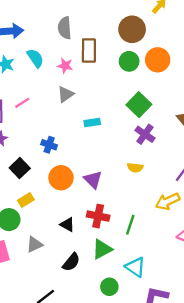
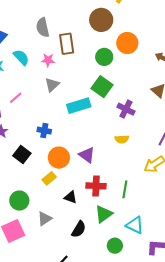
green circle: (129, 61) -> (104, 57), moved
green square: (139, 105) -> (102, 87), moved
cyan rectangle: (92, 122) -> (79, 106), size x1.6
yellow rectangle: (26, 200) -> (49, 178), moved

